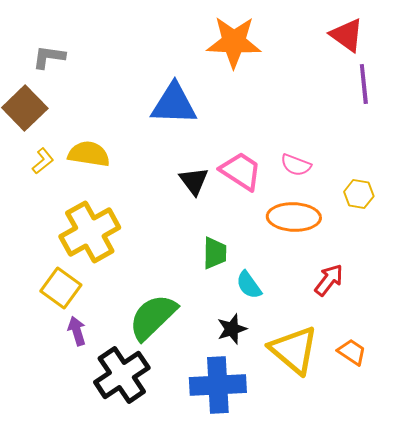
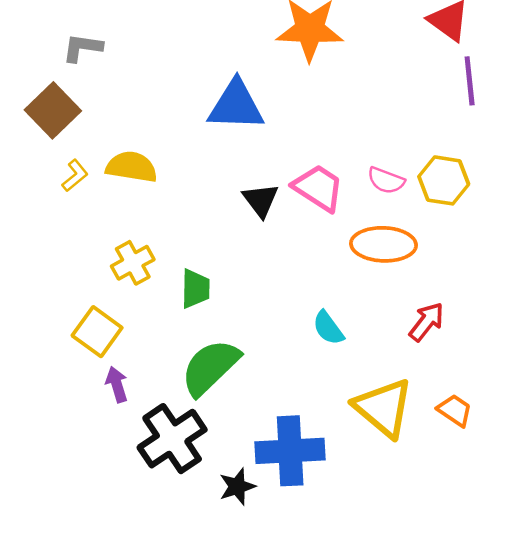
yellow hexagon: (359, 194) -> (444, 180), moved, size x1.4
yellow cross: (90, 232) -> (133, 263), size x0.6
green trapezoid: (215, 253) -> (195, 289), moved
black star: (232, 329) -> (237, 486), moved

